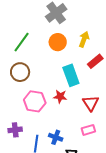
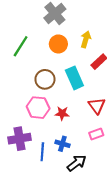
brown circle: (20, 72) -> (45, 79), moved
red star: (60, 96) -> (62, 113), moved
purple cross: (15, 130) -> (19, 139), size x1.5

